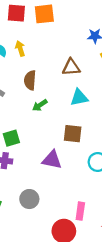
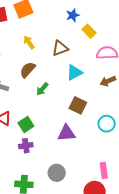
yellow arrow: (20, 48) -> (29, 42), moved
brown semicircle: (30, 80) -> (28, 70), turned 54
brown square: (73, 134) -> (78, 105), turned 36

